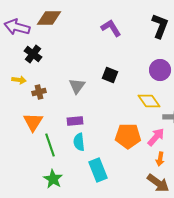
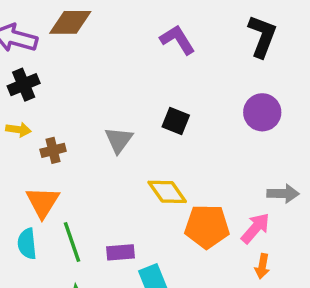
black cross: (33, 54) -> (24, 85), moved, turned 30
yellow diamond: (149, 101) -> (167, 192), moved
purple rectangle: (75, 121) -> (120, 252), moved
cyan semicircle: (79, 142) -> (27, 244), moved

